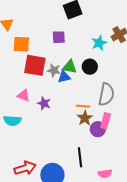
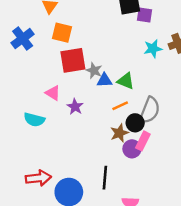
purple square: (59, 37) -> (144, 15), moved
red square: (35, 65) -> (73, 60), turned -30
green triangle: (70, 67) -> (126, 81), moved
black circle: (90, 67) -> (135, 123), moved
orange line: (83, 106) -> (120, 106), moved, turned -40

